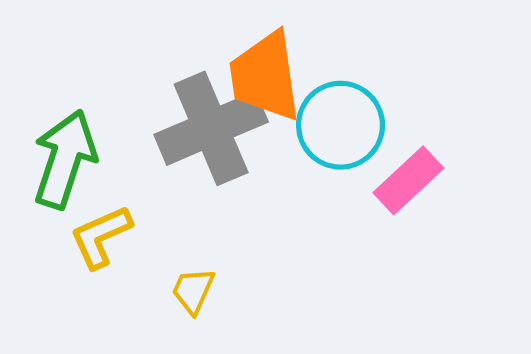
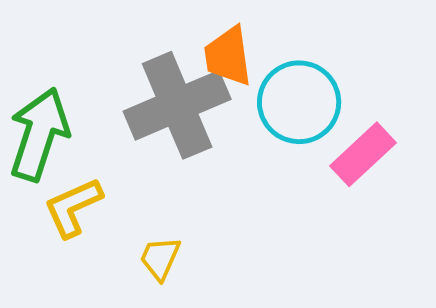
orange trapezoid: (265, 76) -> (228, 56), size x0.7

